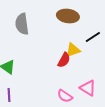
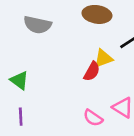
gray semicircle: (22, 24) -> (37, 25), turned -70

